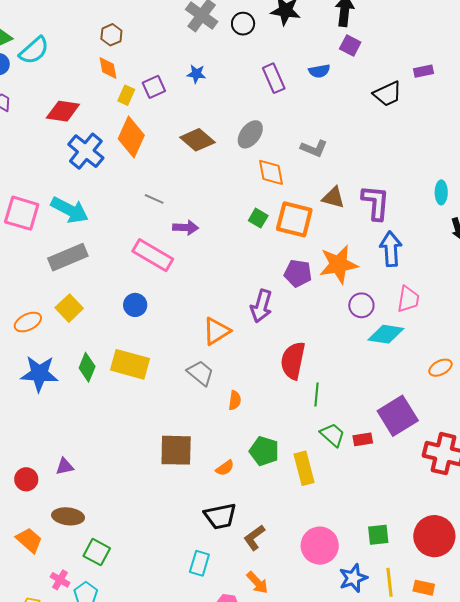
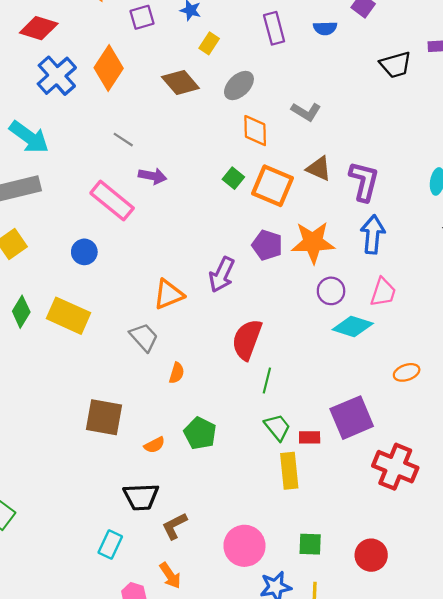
yellow rectangle: (126, 95) -> (209, 43), moved
yellow rectangle: (304, 468) -> (289, 471), moved
red circle: (434, 536) -> (371, 555), size x0.7

